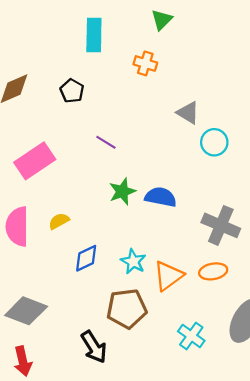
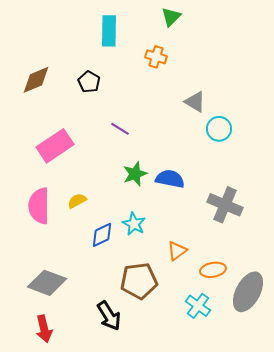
cyan star: (133, 262) -> (134, 224), moved
orange ellipse: (213, 271) -> (213, 270), moved
orange triangle: (168, 276) -> (177, 251), size x0.7

